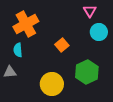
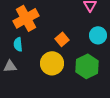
cyan circle: (99, 32) -> (98, 35), moved
yellow circle: (52, 84) -> (52, 63), moved

